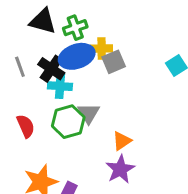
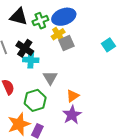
yellow cross: (102, 48) -> (58, 34), turned -32
blue ellipse: (77, 56) -> (64, 17), moved
green hexagon: (68, 122) -> (35, 100), moved

